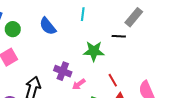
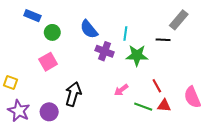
cyan line: (83, 14) -> (125, 33), moved
purple cross: (63, 71) -> (105, 51), moved

